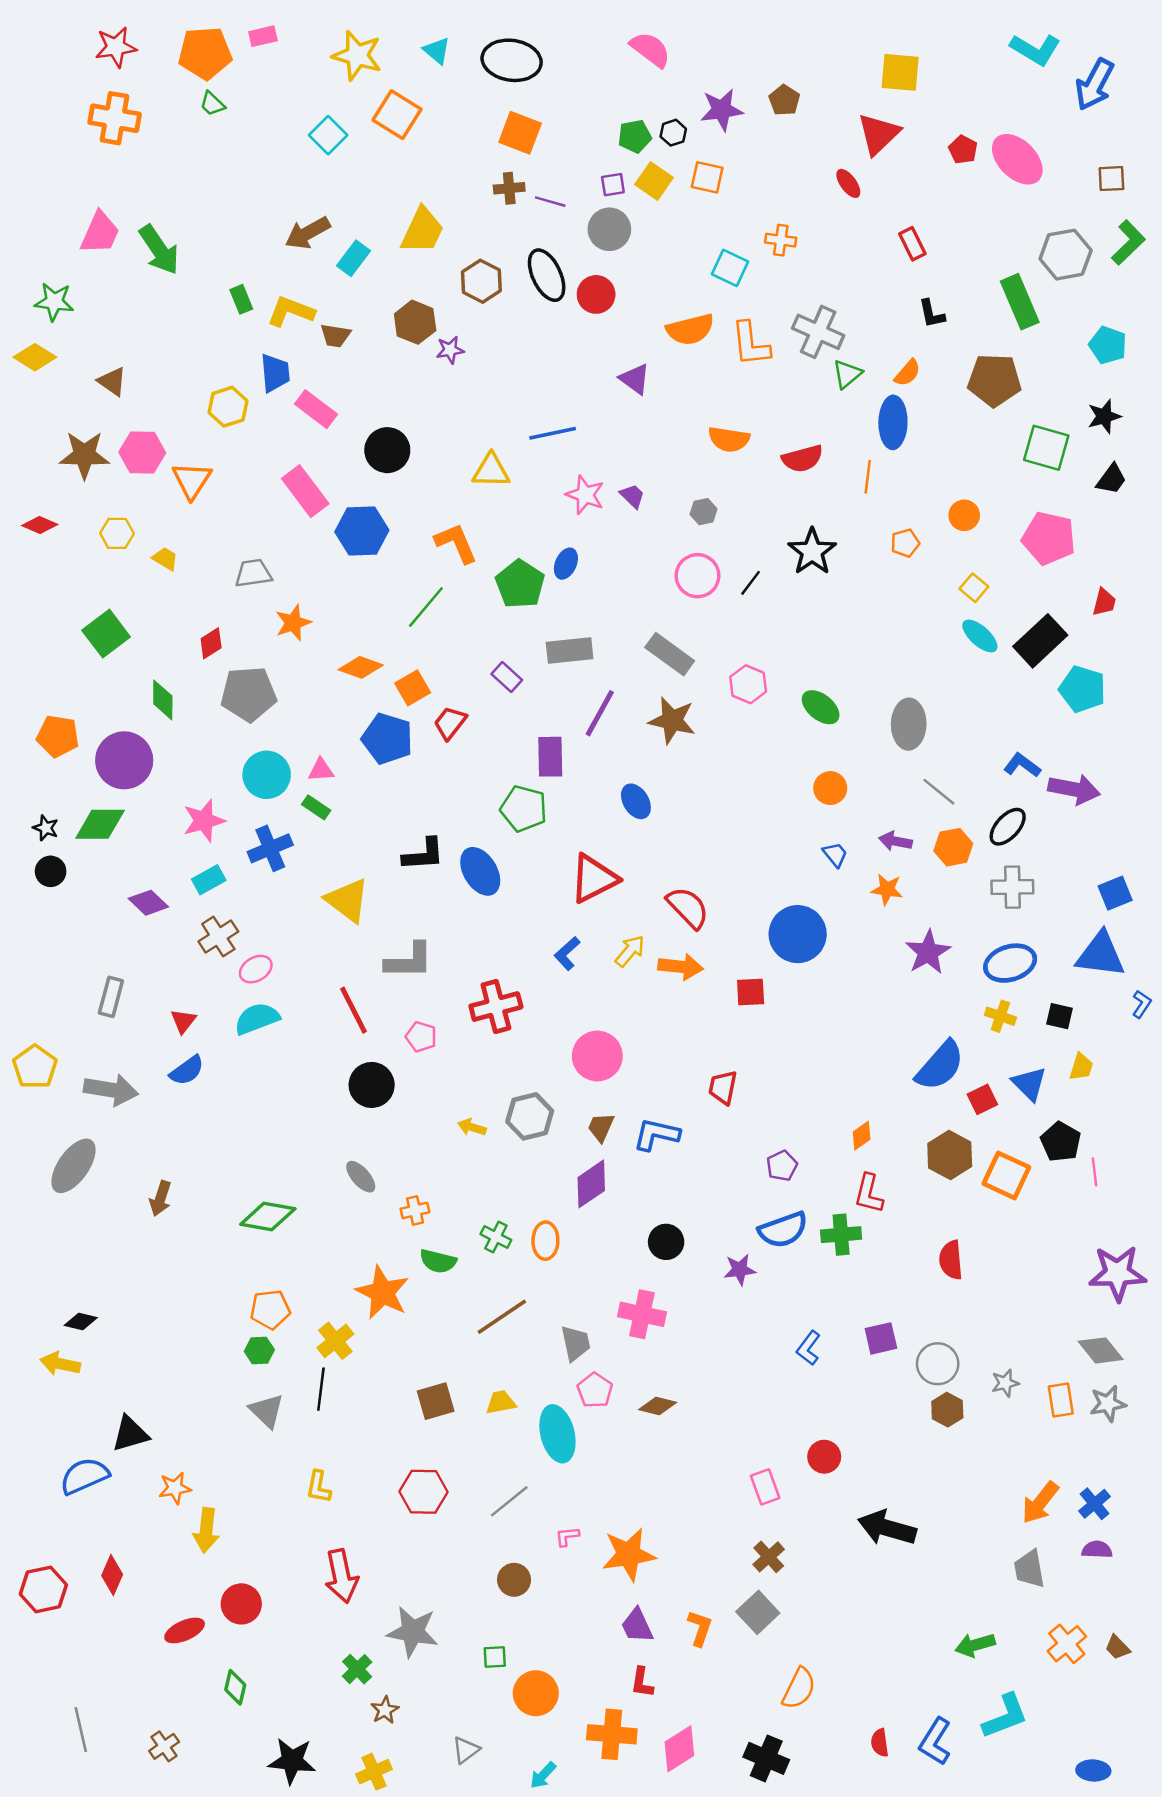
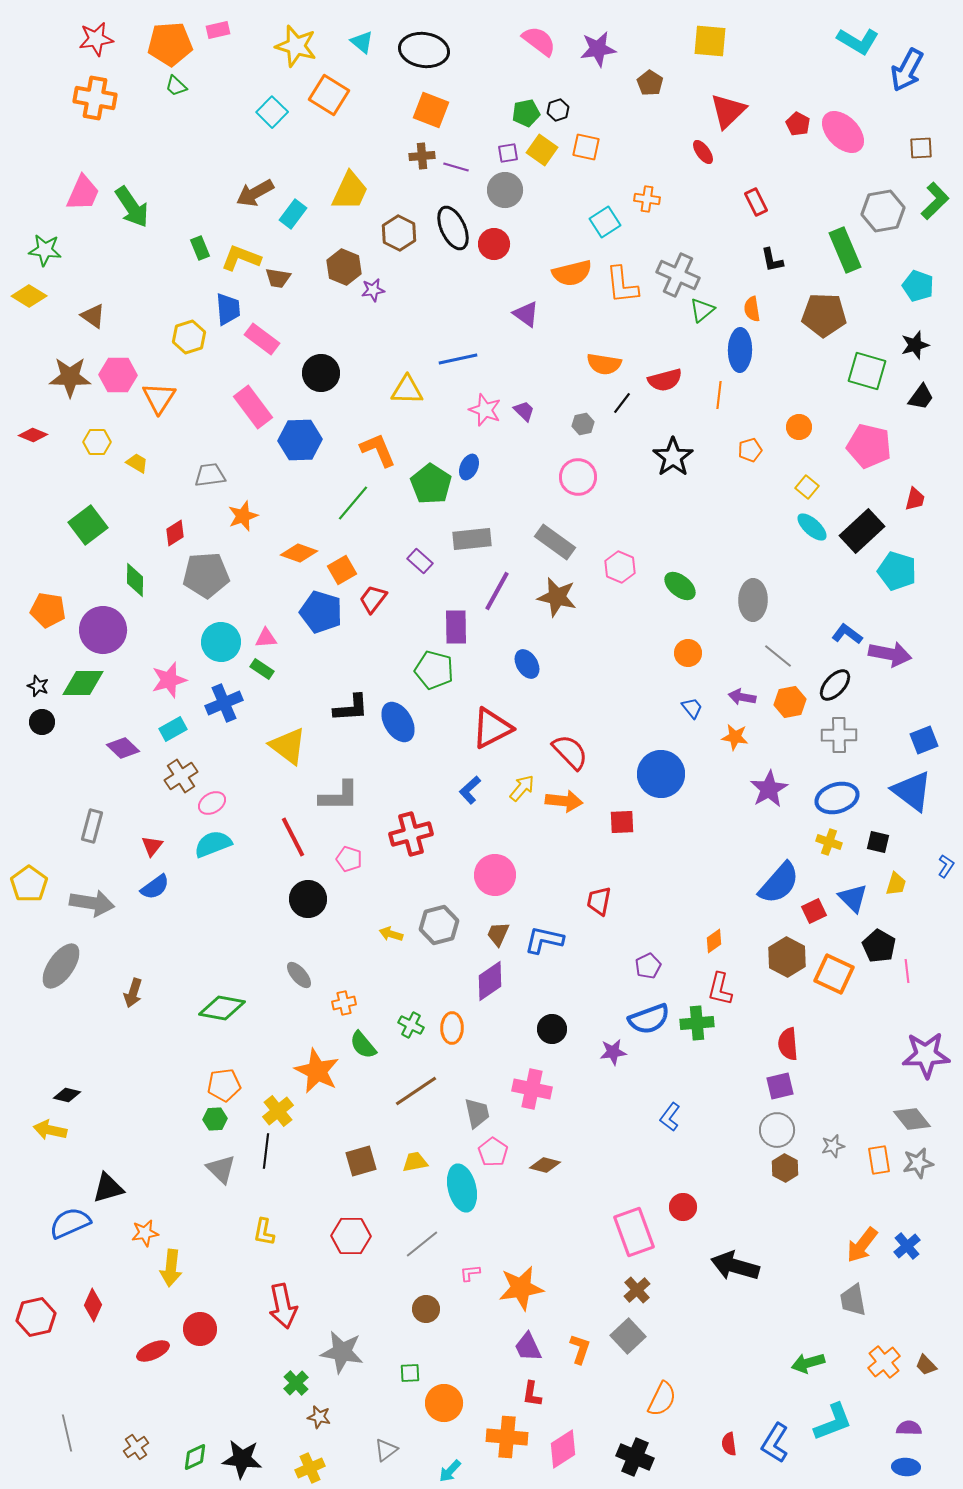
yellow square: (900, 72) -> (710, 41), moved
purple star: (722, 110) -> (598, 49), moved
cyan square: (730, 268) -> (605, 222), turned 32
orange semicircle: (907, 373) -> (752, 309), turned 130
black line: (751, 583) -> (622, 403), moved
blue triangle: (1101, 955) -> (912, 791), turned 30
blue L-shape: (1142, 1004) -> (946, 866), moved
green semicircle: (438, 1261) -> (363, 1045), turned 36
purple square: (881, 1338) -> (780, 1086), moved
pink rectangle: (765, 1487) -> (634, 1232), size x1.6
purple semicircle: (1097, 1550) -> (909, 1428), moved
green diamond: (235, 1687) -> (195, 1457), moved, turned 52
brown star: (385, 1710) -> (319, 1417), turned -30

